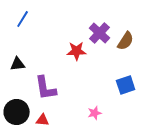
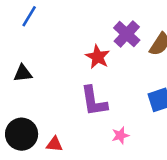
red star: (77, 51) -> (98, 57), turned 30
purple L-shape: (46, 88) -> (94, 101), moved

